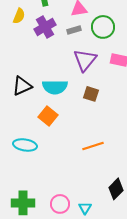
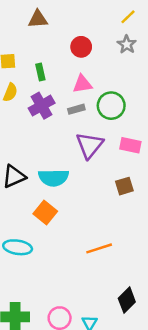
brown square: (91, 94) -> (124, 186), moved, turned -35

